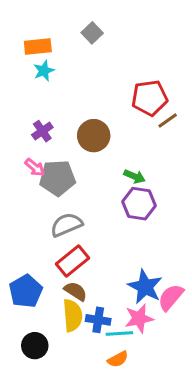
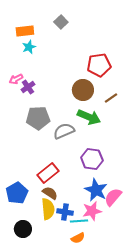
brown line: (168, 121) -> (111, 98), moved
brown circle: (94, 136) -> (83, 90), moved
pink arrow: (35, 167) -> (16, 79), moved, turned 112
green arrow: (134, 176) -> (89, 117), size x1.6
purple hexagon: (139, 204) -> (92, 159), moved
gray semicircle: (66, 225) -> (64, 131), moved

